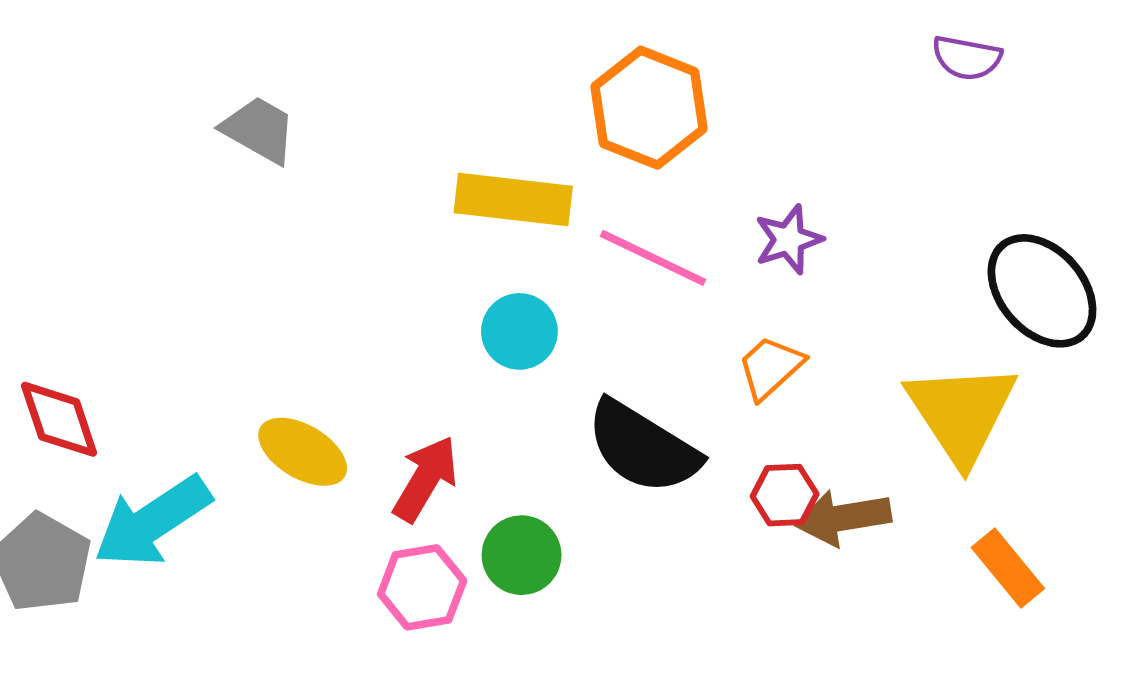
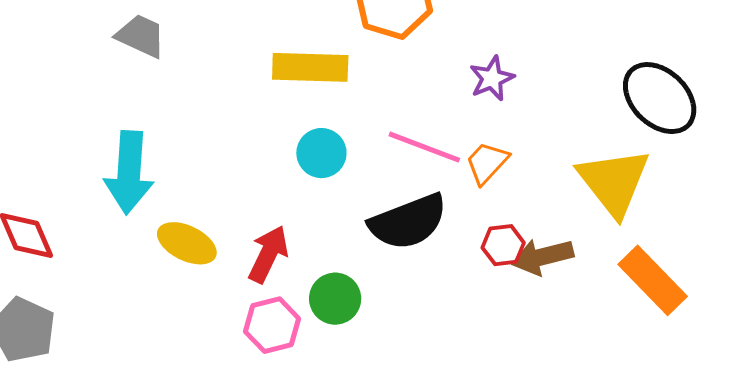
pink line: (653, 258) -> (424, 147), moved
black semicircle: (643, 447) -> (408, 222), turned -48
cyan arrow: (152, 522) -> (129, 172), moved, turned -48
orange rectangle: (1008, 568) -> (653, 280), size x1.4

